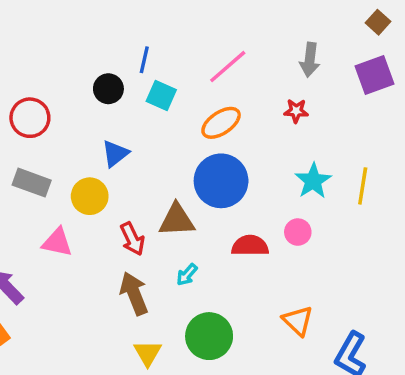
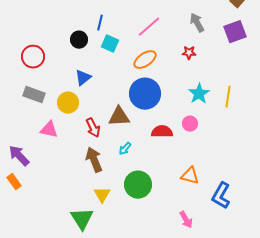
gray arrow: (310, 60) -> (197, 23), turned 144
orange triangle: (298, 321) -> (190, 176), turned -30

